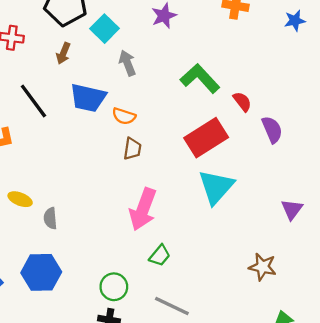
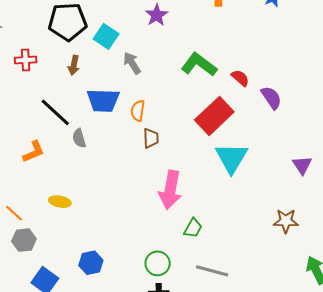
orange semicircle: (124, 116) -> (138, 111), turned 90
gray semicircle: (50, 218) -> (79, 138), moved
blue hexagon: (41, 272) -> (91, 263), size x0.7

